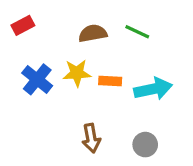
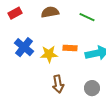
brown semicircle: (93, 33) -> (50, 12), moved
yellow star: (77, 73) -> (49, 54), moved

